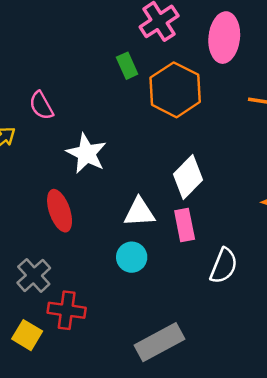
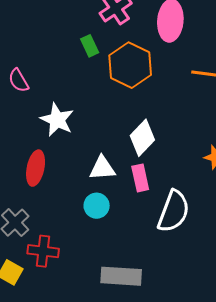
red ellipse: (60, 211) -> (36, 168), turned 32
white semicircle: (224, 266) -> (174, 211), size x1.4
gray rectangle: (159, 342) -> (121, 276), turned 33

